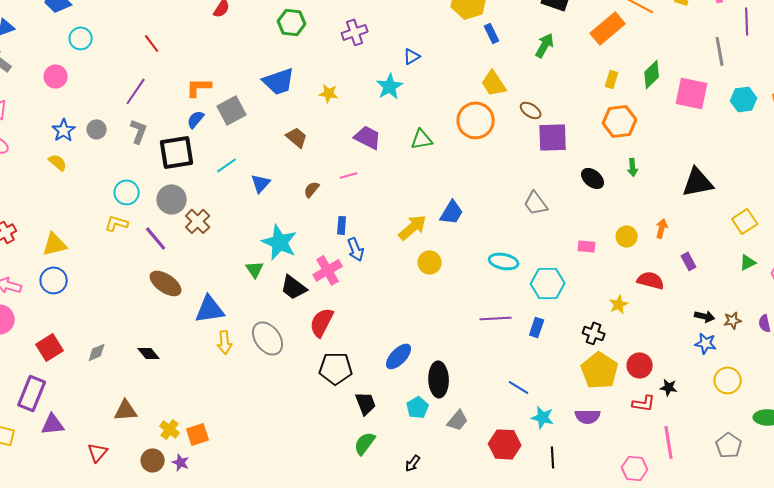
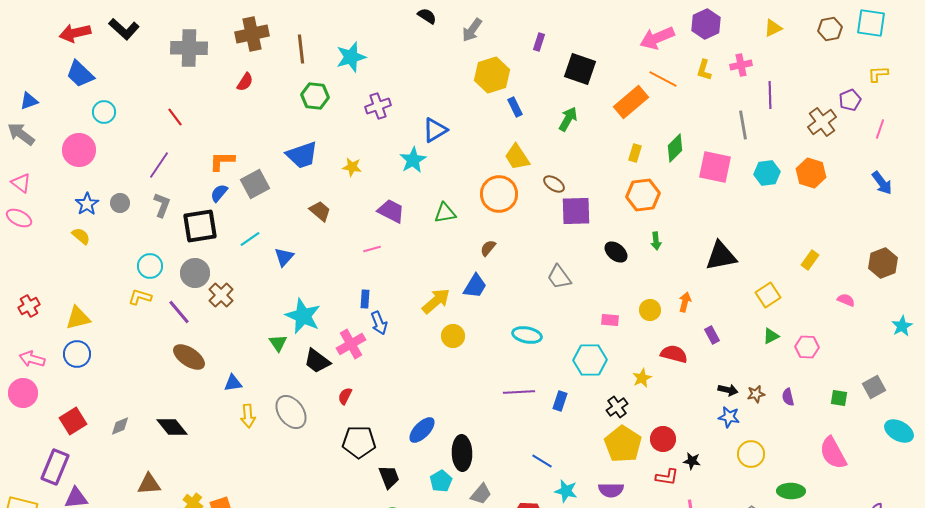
blue triangle: (412, 56) -> (435, 130), size x1.5
pink circle: (56, 76) -> (79, 150), size x1.4
brown semicircle: (312, 189) -> (488, 248), moved
cyan hexagon: (548, 283) -> (590, 360), moved
blue triangle: (210, 309) -> (233, 383), size x0.6
red semicircle: (322, 322) -> (345, 396), size x0.6
black cross: (594, 333) -> (617, 407), turned 35
black diamond: (149, 353) -> (172, 427), size x1.4

